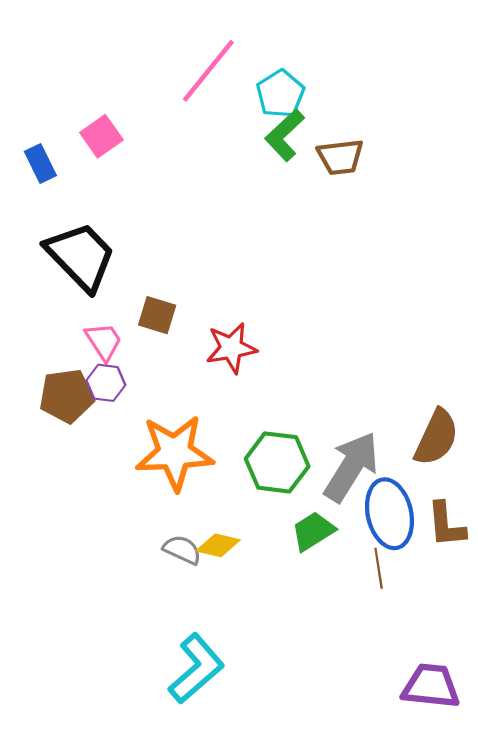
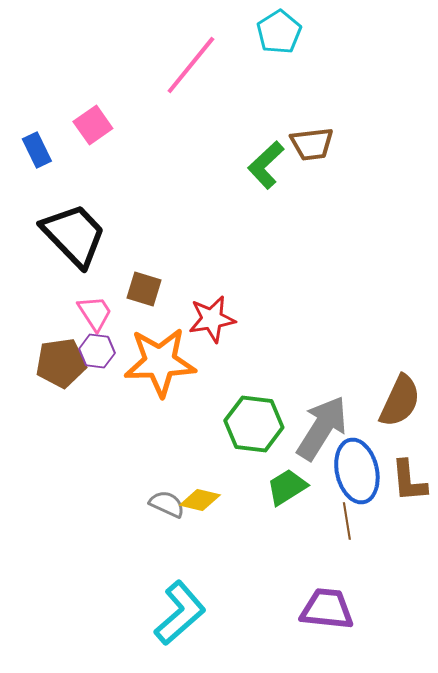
cyan pentagon: (280, 94) -> (279, 32), moved
green L-shape: (285, 135) -> (266, 165), moved
orange star: (175, 453) -> (160, 362), moved
purple trapezoid: (431, 686) -> (327, 609), moved

